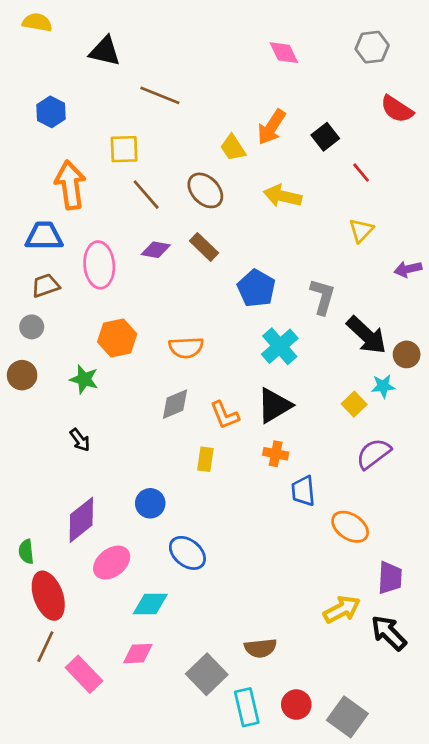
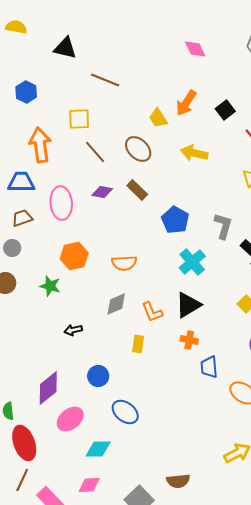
black arrow: (80, 440) -> (73, 330), moved, turned 114

